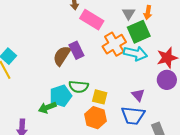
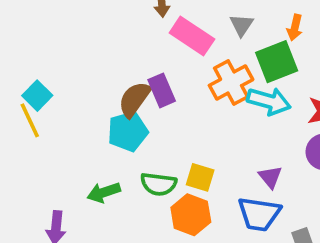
gray triangle: (129, 13) -> (242, 25), moved
green semicircle: (79, 87) -> (159, 184), moved
cyan pentagon: (61, 96) -> (128, 131), moved

